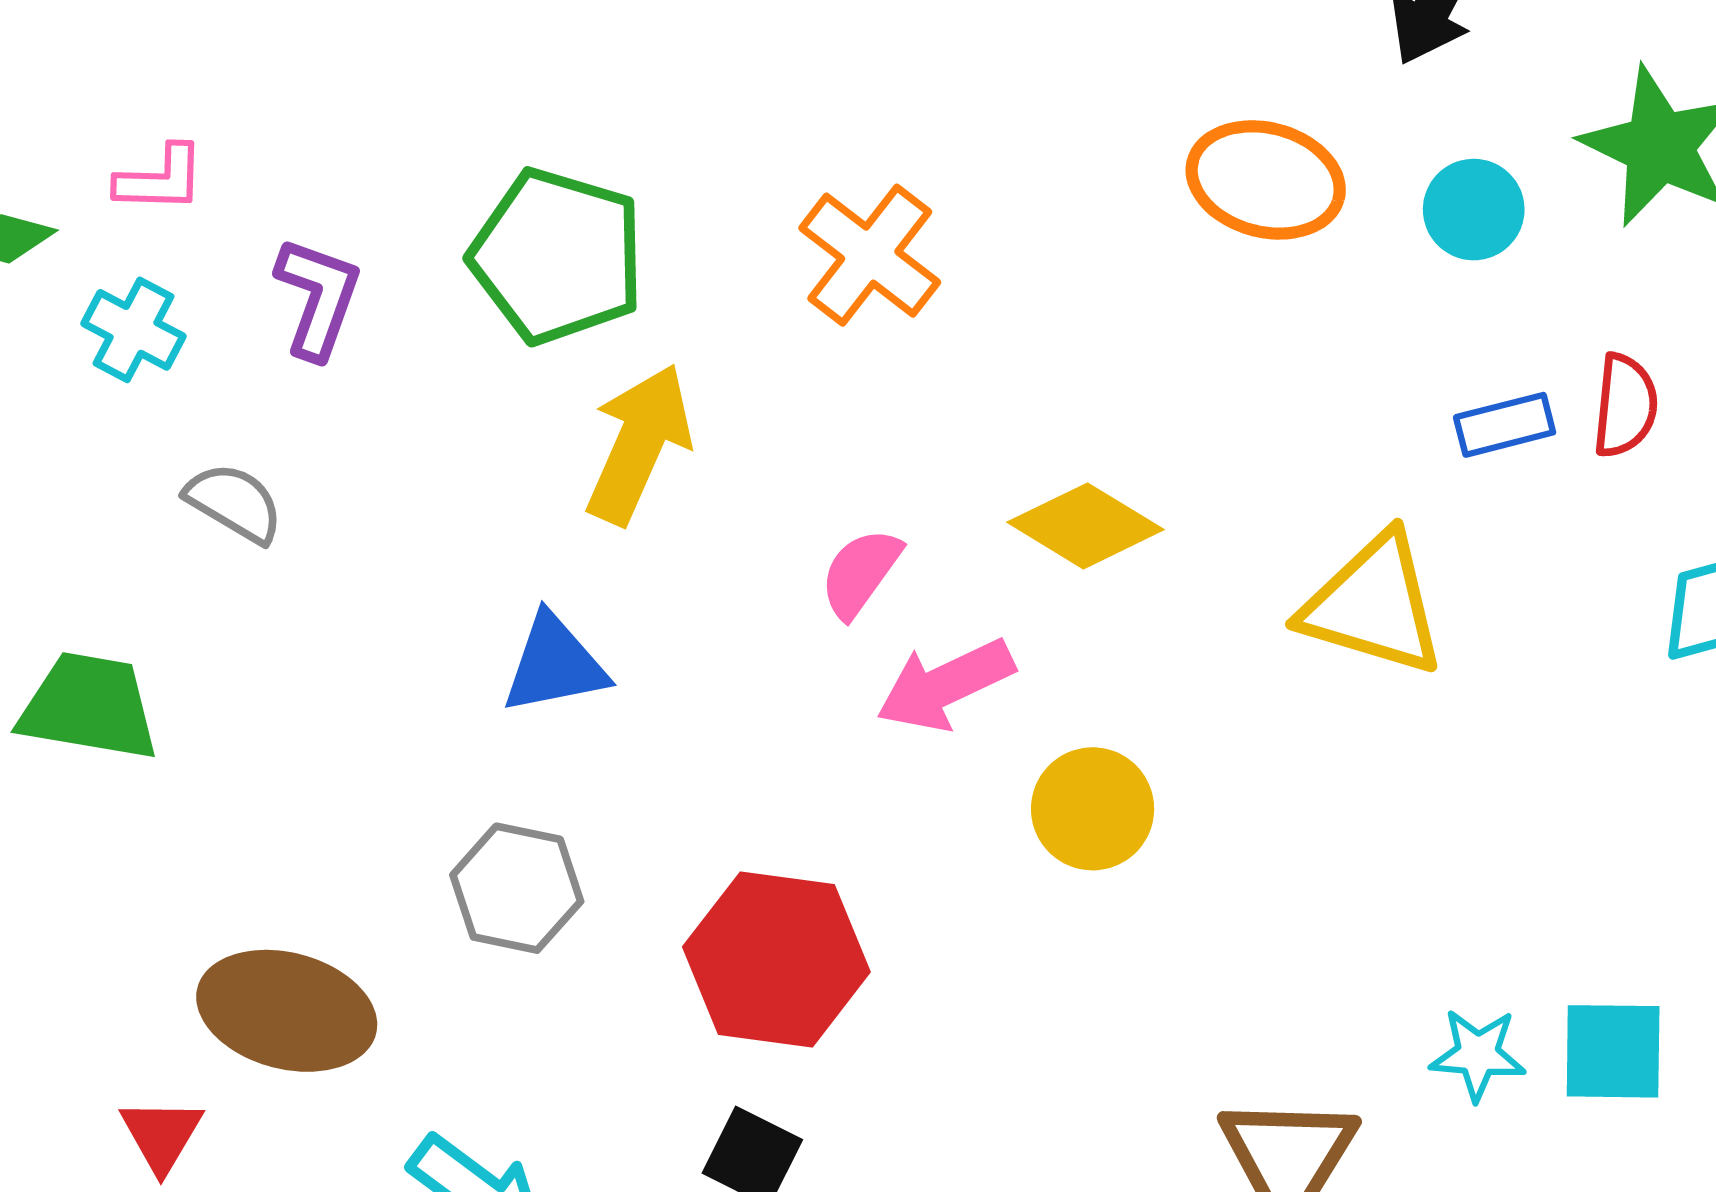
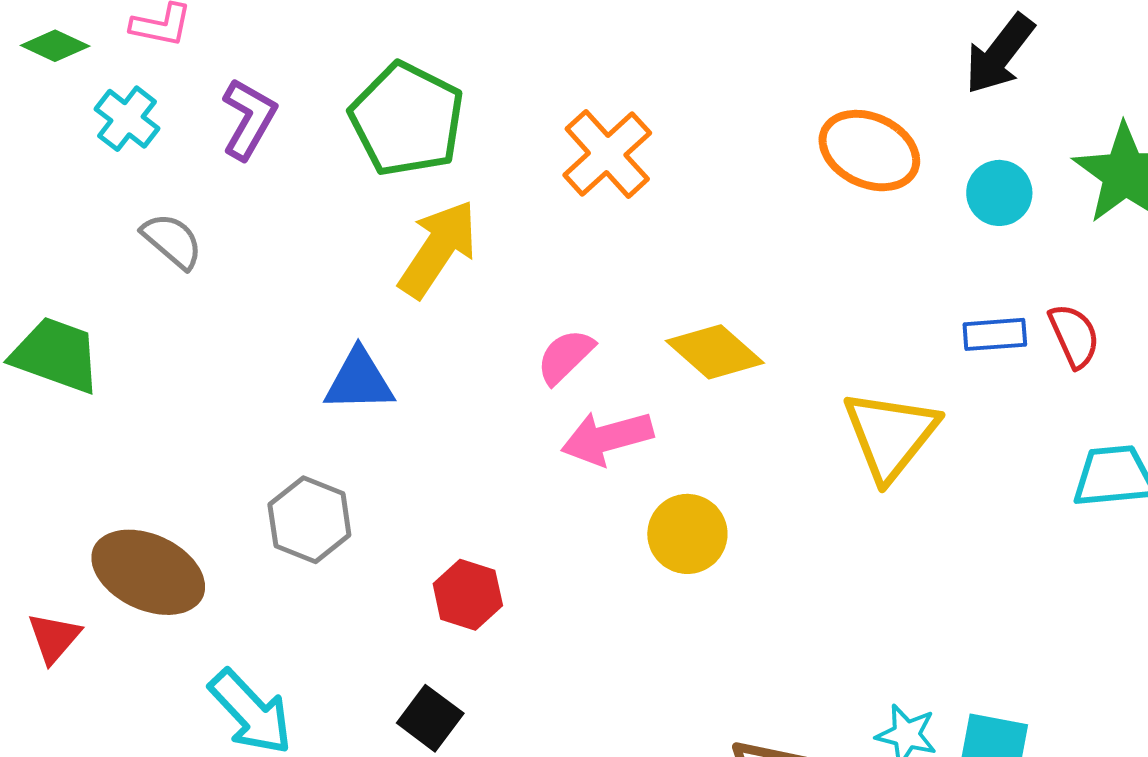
red semicircle: (1625, 406) -> (1074, 336), turned -40
yellow triangle: (1373, 605) -> (890, 435), turned 42
red hexagon: (776, 959) -> (468, 595), size x0.6

